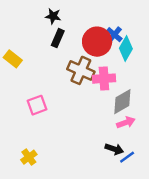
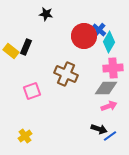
black rectangle: (58, 38) -> (26, 47), moved
brown cross: (81, 70) -> (66, 74), moved
pink cross: (104, 79) -> (113, 68), moved
gray diamond: (122, 102) -> (106, 88), turned 30

